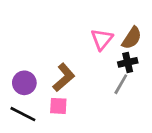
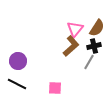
brown L-shape: (64, 77) -> (71, 46), moved
pink square: (58, 106) -> (55, 88), moved

